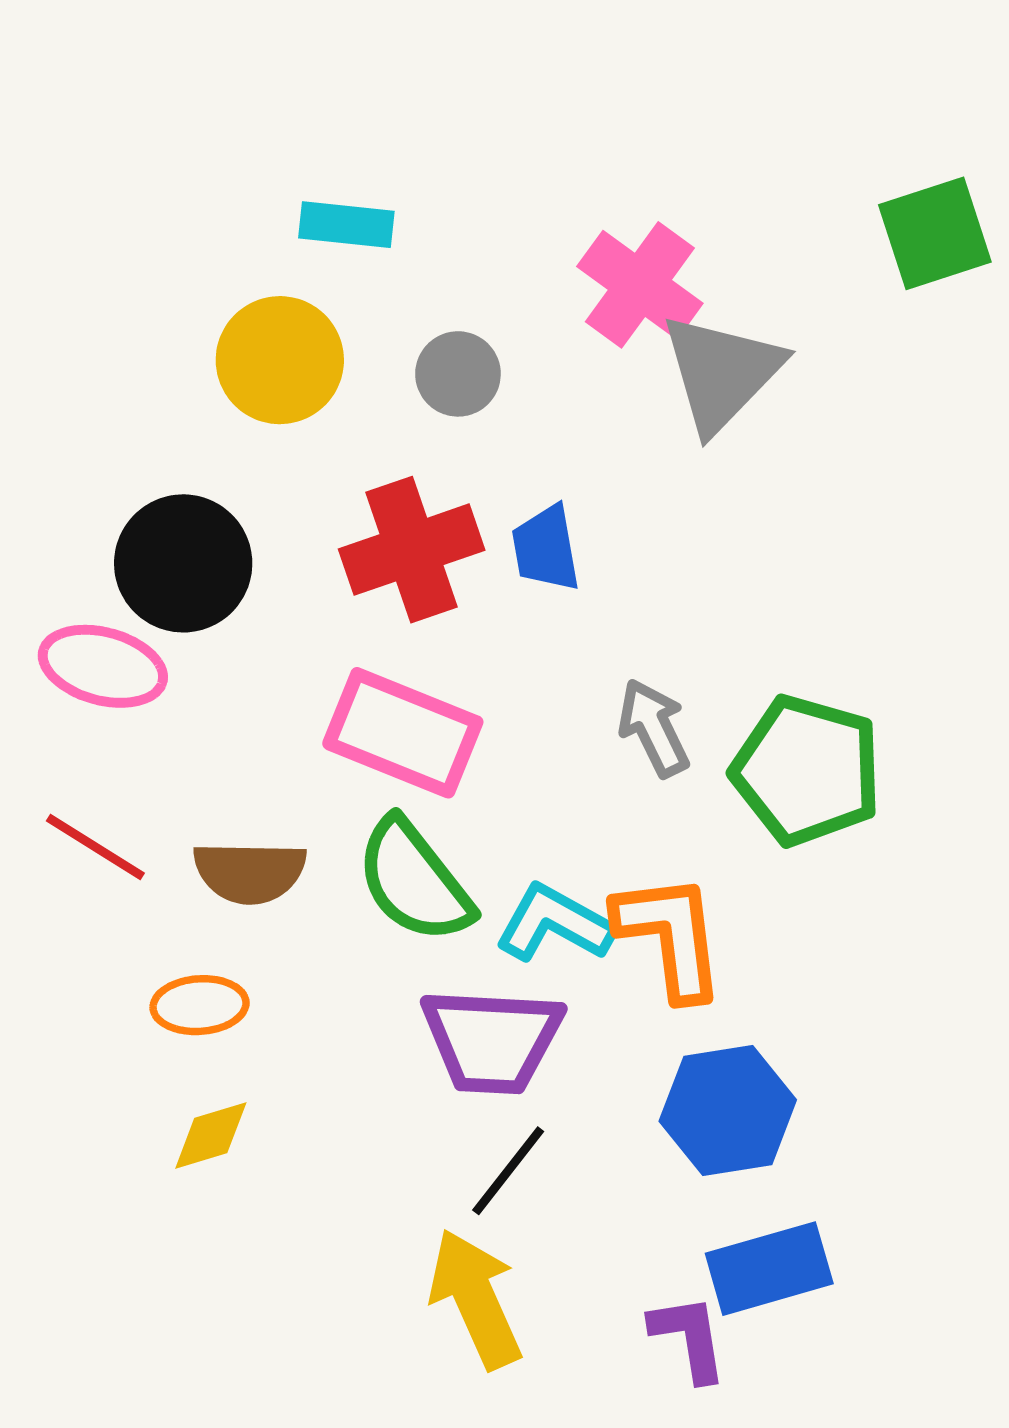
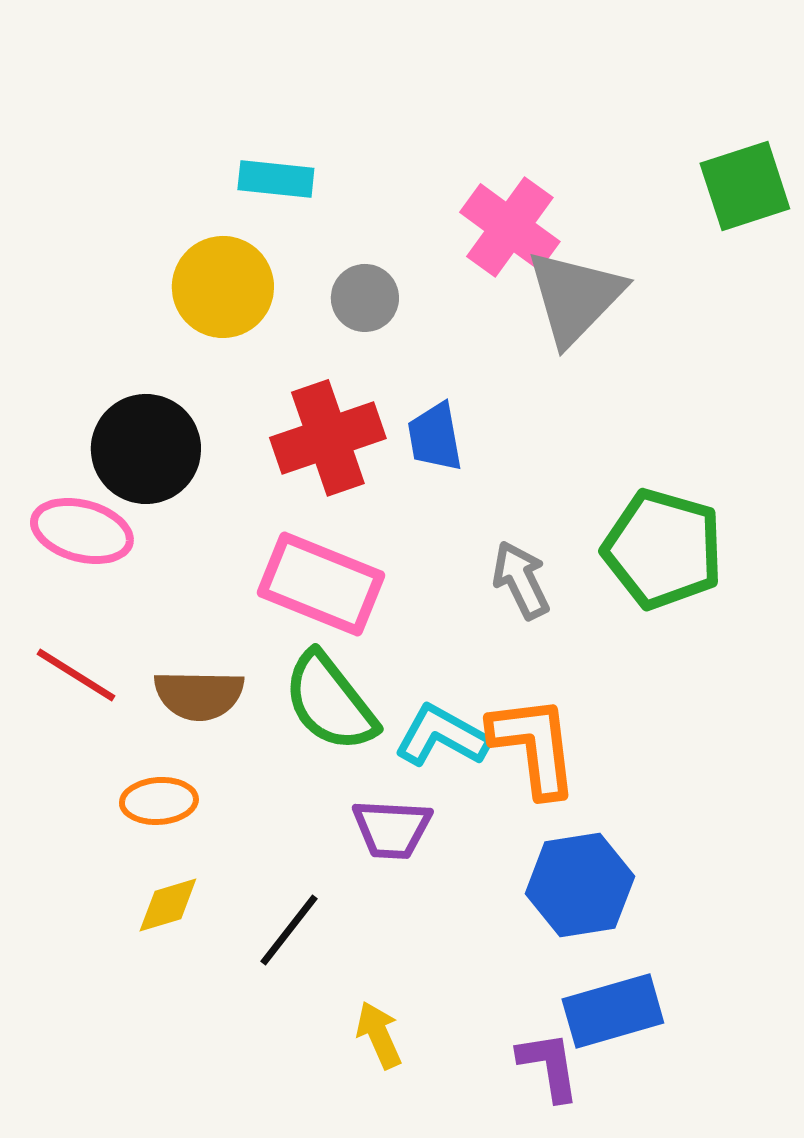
green pentagon: (807, 770) -> (663, 549), moved
purple trapezoid: (492, 1040) -> (392, 829), size x0.7
black line: (508, 1171) -> (289, 930), moved
yellow arrow: (476, 1299) -> (379, 1035), size x0.6

